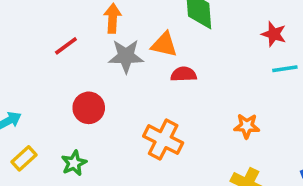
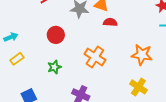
orange star: (247, 126) -> (142, 55), size x1.5
green star: (74, 163) -> (54, 67), moved

